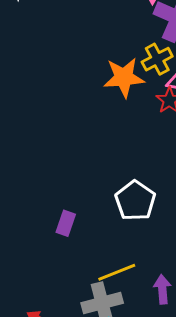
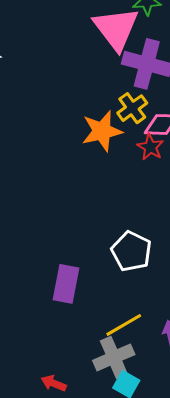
purple rectangle: (66, 223) -> (66, 284), size x1.5

